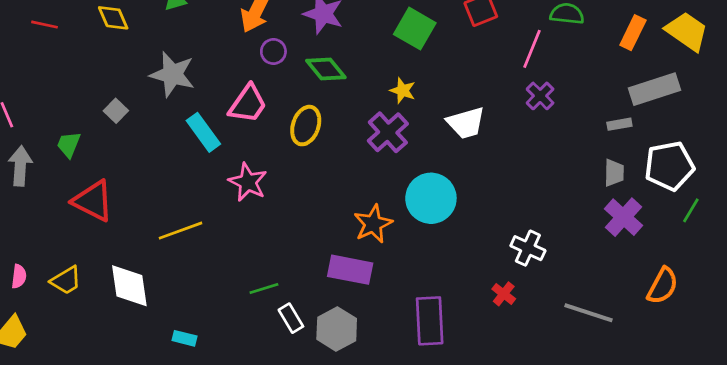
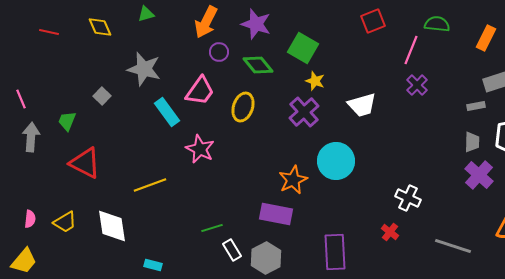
green square: (415, 29) -> (303, 48), moved

